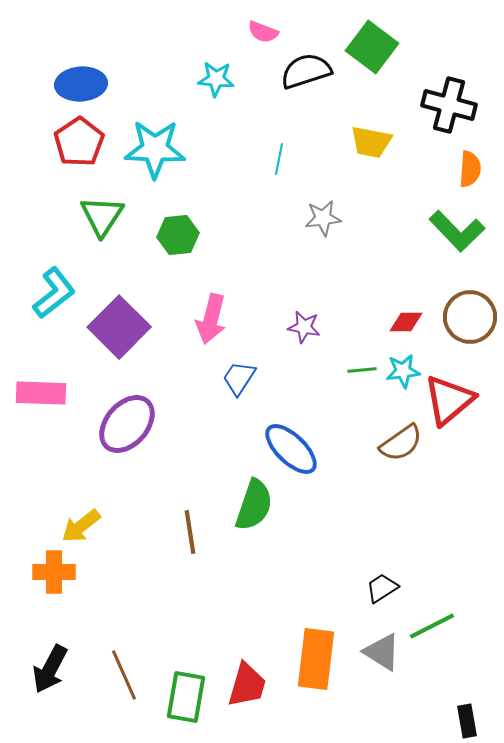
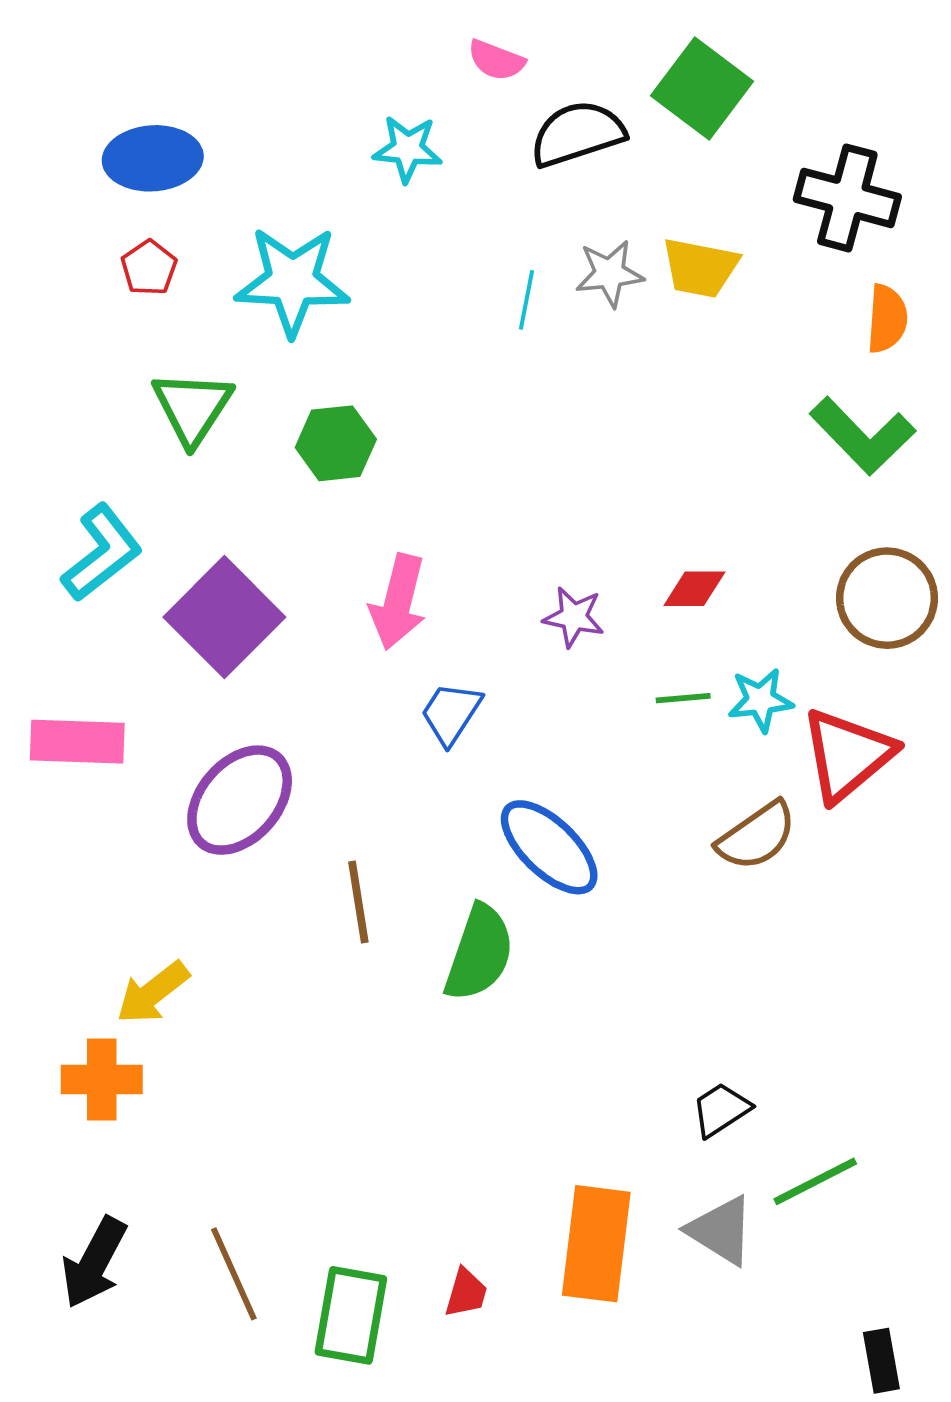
red pentagon: (79, 142) -> (149, 268), size x0.6
gray star: (323, 218) -> (610, 273), moved
red diamond: (406, 322) -> (694, 589), moved
brown line: (190, 532) -> (358, 902), moved
red trapezoid: (247, 685) -> (466, 1293), size x0.6

